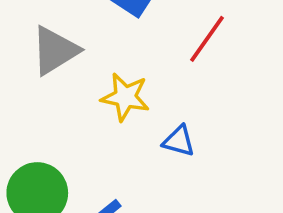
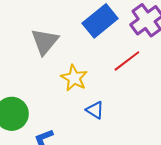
gray triangle: (55, 50) -> (45, 42), turned -36

